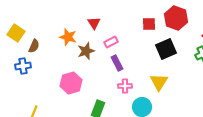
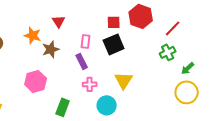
pink rectangle: (111, 42) -> (86, 41), moved, turned -56
black square: (166, 49) -> (114, 44), moved

